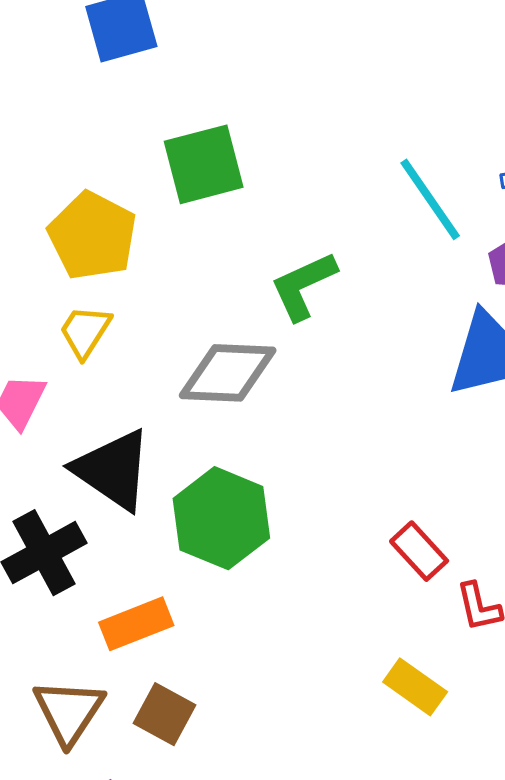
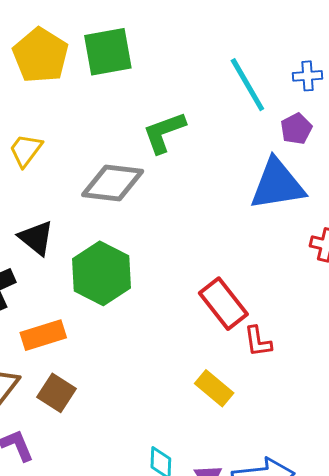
yellow pentagon: (92, 236) -> (41, 55), moved
black triangle: (113, 470) -> (36, 238), size x0.7
red rectangle: (419, 551) -> (223, 304), size x1.4

